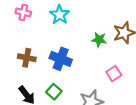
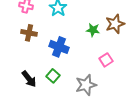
brown cross: (27, 58) -> (29, 33), moved

